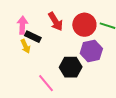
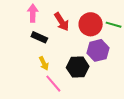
pink arrow: (22, 25) -> (33, 13), moved
yellow arrow: (26, 46) -> (44, 63), moved

